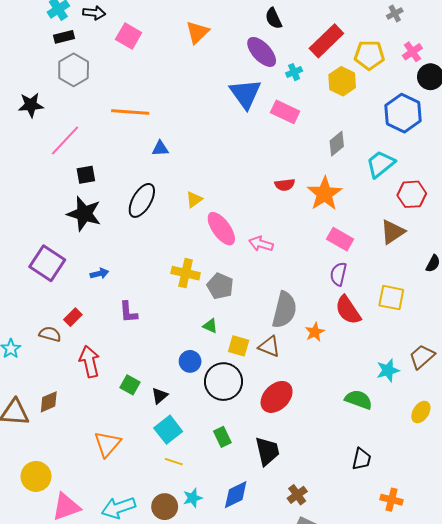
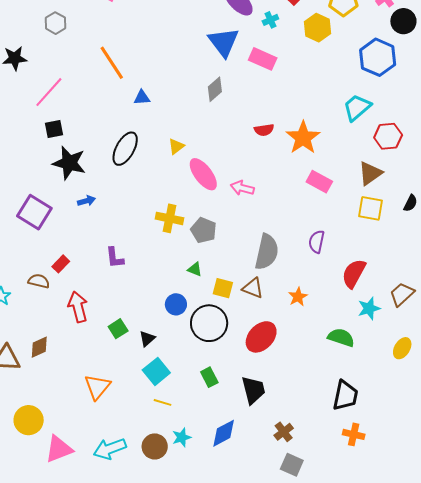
gray hexagon: (74, 70) -> (55, 23), size x0.7
orange line: (130, 112) -> (112, 63), turned 54
gray diamond: (337, 144) -> (215, 89), moved
black square: (86, 175) -> (54, 129), moved
blue arrow: (99, 273) -> (86, 201), moved
purple semicircle: (338, 274) -> (317, 242), moved
yellow square: (391, 298) -> (370, 208), moved
red semicircle: (348, 310) -> (354, 273), moved, turned 64
orange star: (315, 332) -> (298, 297), moved
green square: (130, 385) -> (118, 329), turned 30
black trapezoid: (362, 459) -> (345, 395), size x1.4
orange cross: (392, 500) -> (354, 434), moved

